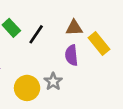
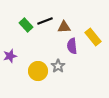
brown triangle: (74, 28) -> (64, 27), moved
black line: (36, 34) -> (45, 21), moved, turned 35

